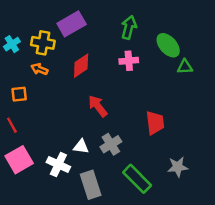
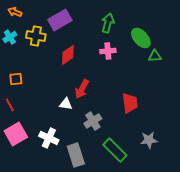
orange arrow: (39, 69) -> (15, 12), moved
red arrow: (98, 106) -> (82, 89), turned -114
white triangle: (81, 147) -> (66, 104), moved

